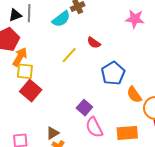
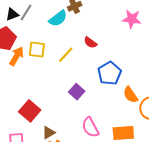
gray line: (29, 13) -> (26, 13), turned 30
yellow square: (25, 71) -> (37, 49), moved
red square: (31, 91) -> (30, 111), moved
purple square: (84, 108) -> (77, 92), moved

